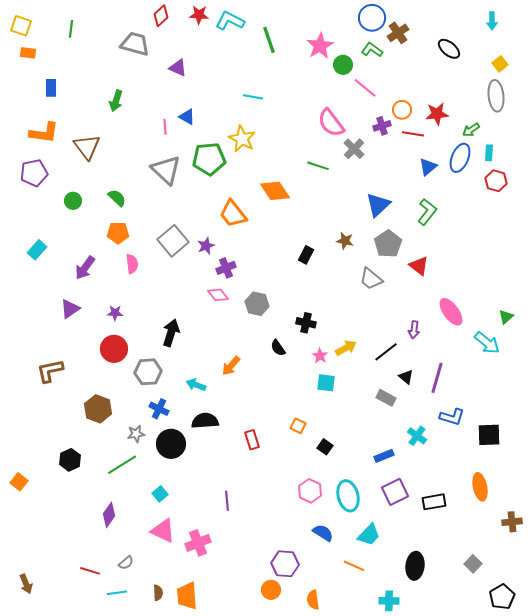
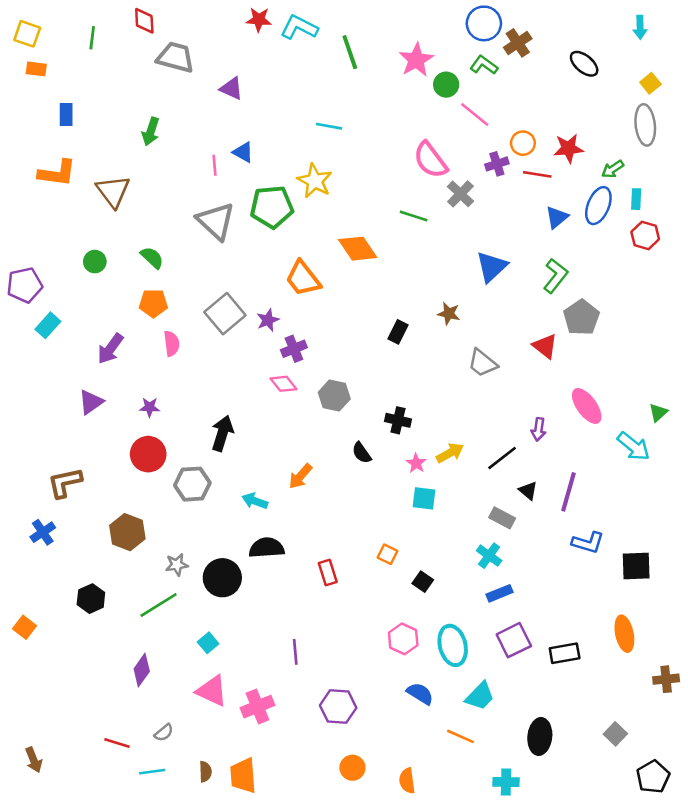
red diamond: (161, 16) -> (144, 21), moved, turned -50
purple pentagon: (34, 173) -> (25, 285), moved
gray pentagon: (388, 244) -> (581, 317), moved
blue cross: (159, 409) -> (43, 532), moved, turned 30
cyan cross: (417, 436) -> (489, 556), moved
purple hexagon: (285, 564) -> (338, 707), moved

